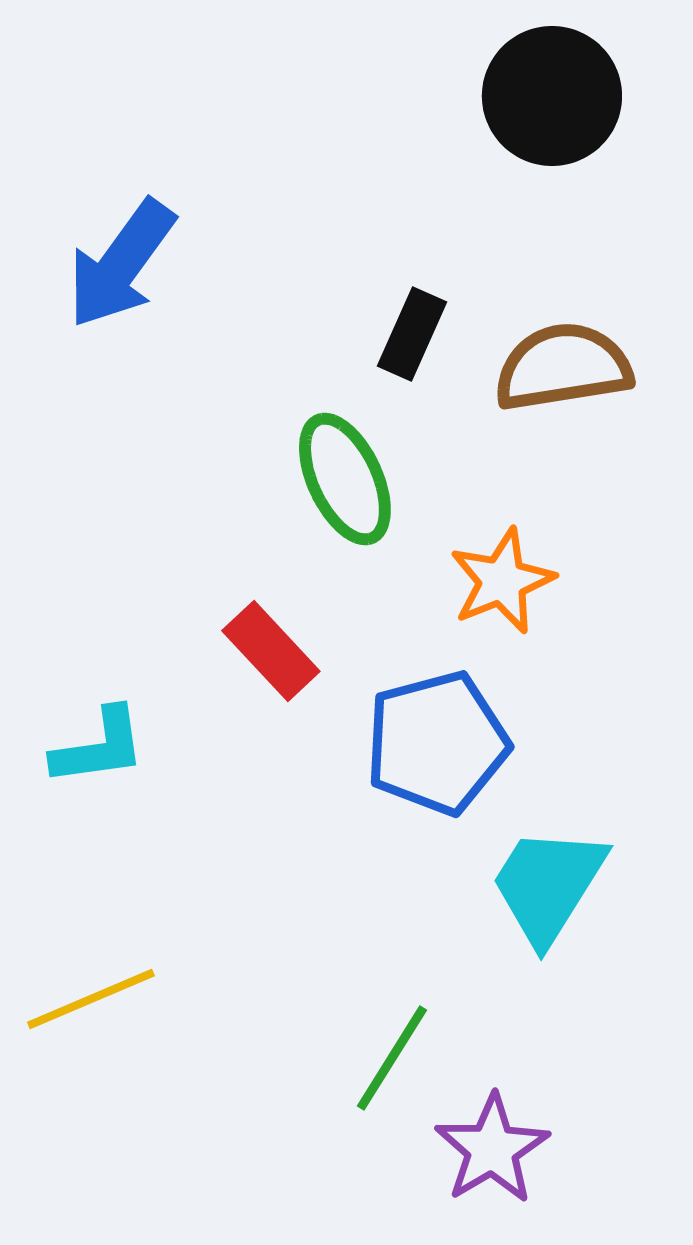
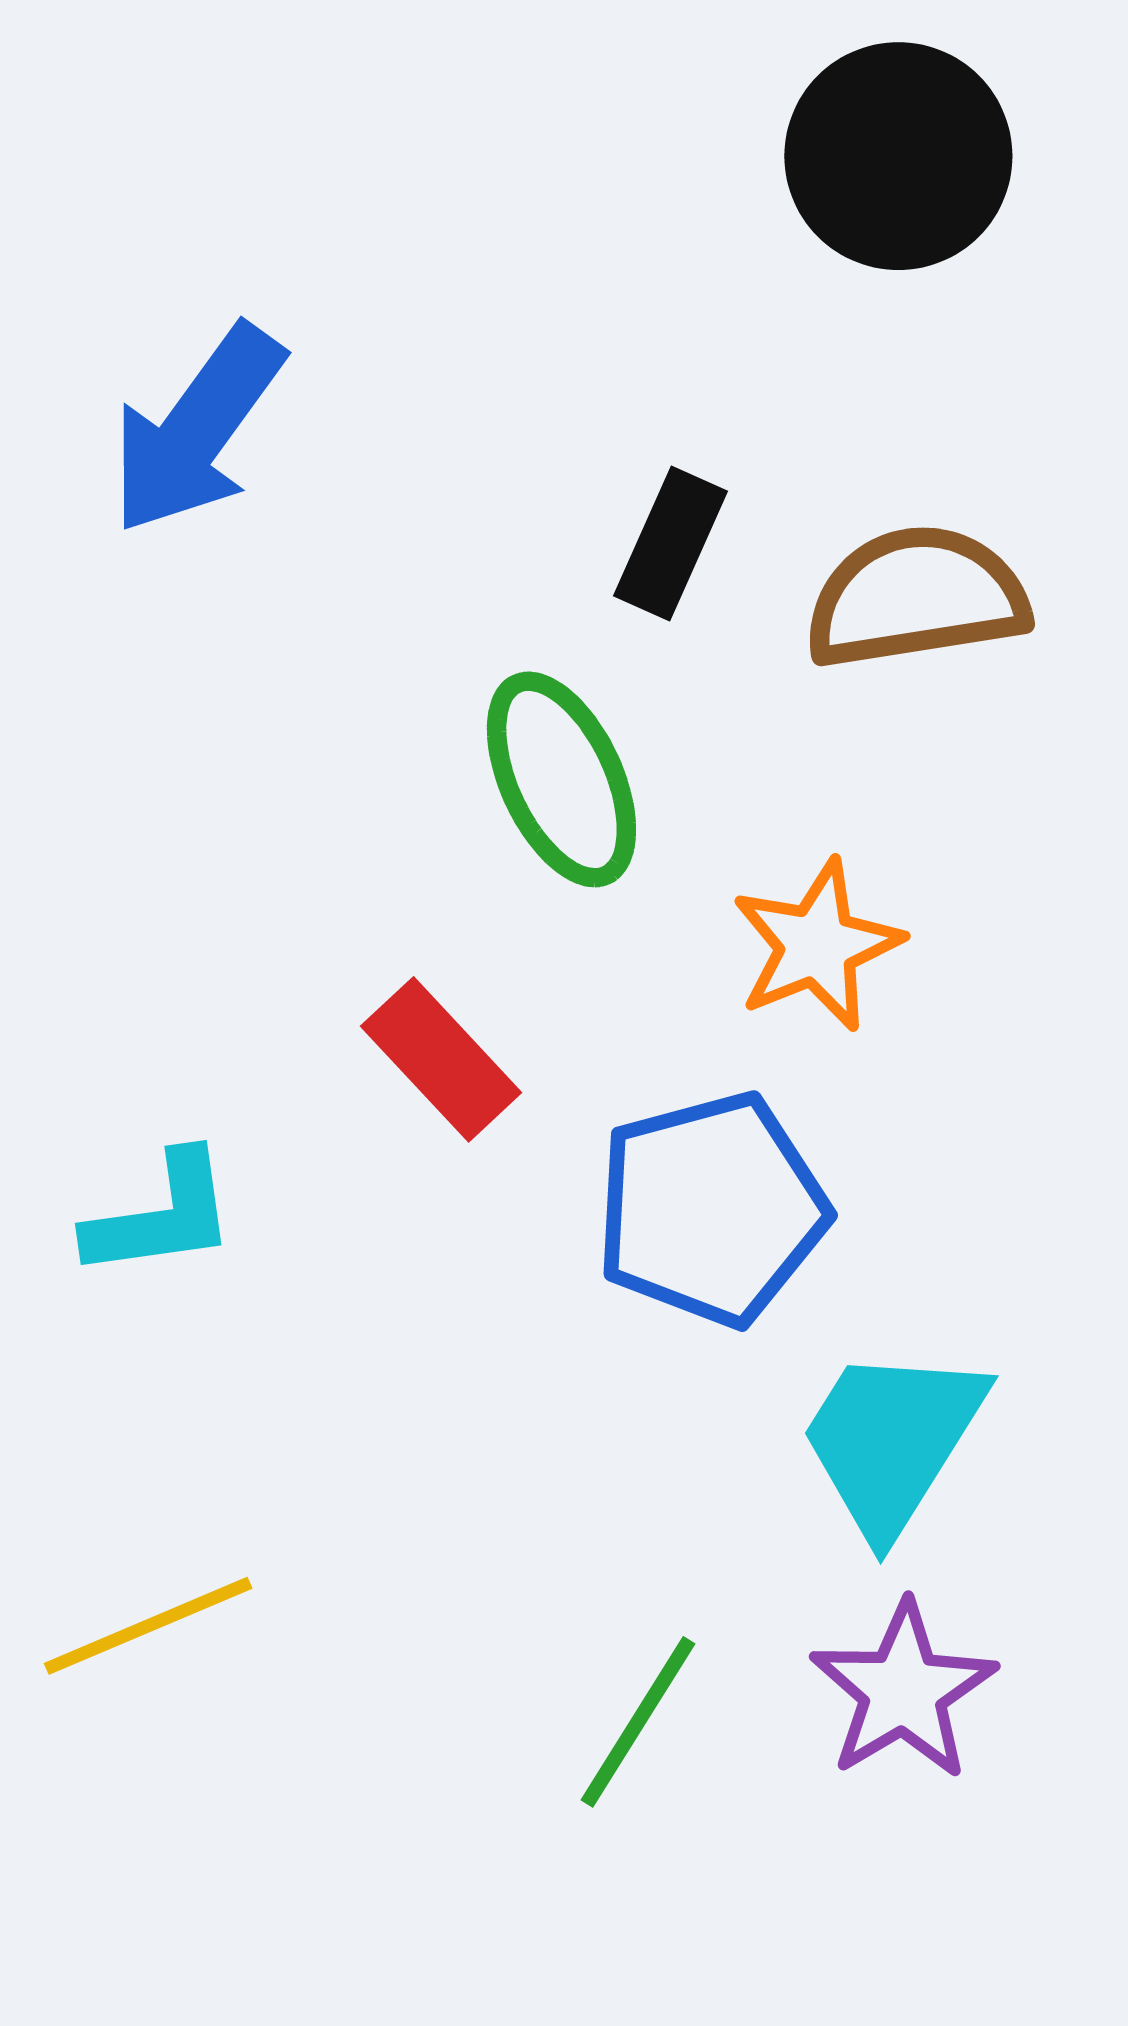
purple star: (492, 1149) -> (903, 1691), moved

